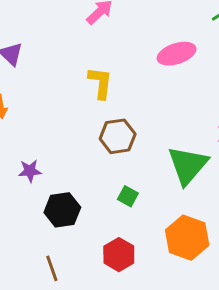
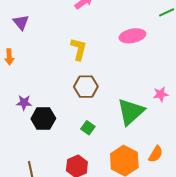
black hexagon: (62, 210) -> (43, 119), moved

